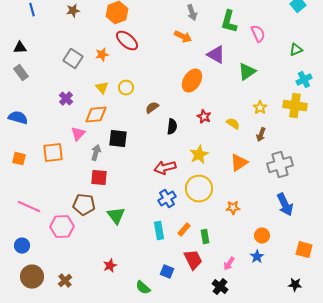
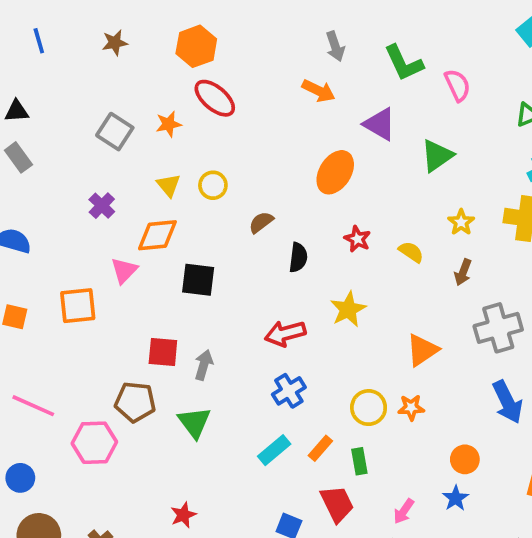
green L-shape: (229, 22) -> (404, 63), turned -40
gray arrow: (96, 153) -> (204, 365), moved
orange triangle: (239, 163) -> (422, 350), moved
yellow circle: (199, 189) -> (369, 408), moved, size x0.7
cyan rectangle: (159, 231) -> (274, 450), turned 60

